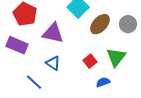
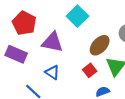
brown ellipse: (100, 24) -> (100, 45), moved

